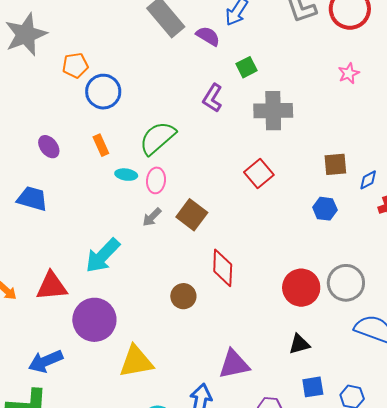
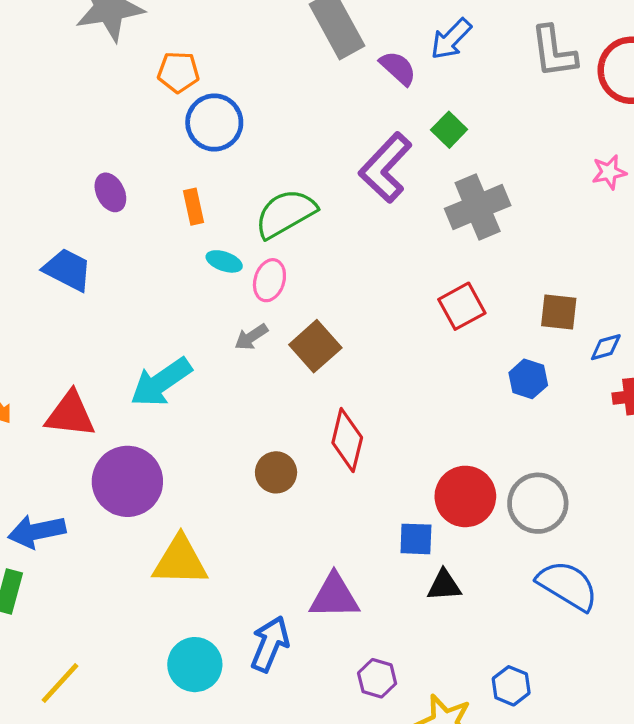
green square: (246, 67) -> (449, 130), turned -30
purple L-shape: (213, 98) -> (385, 168), size x1.5
gray cross: (273, 111) -> (478, 207), turned -33
red square: (259, 173) -> (462, 306), moved
blue square: (313, 387) -> (416, 539), moved

